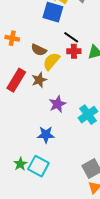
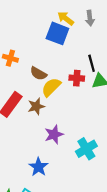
black line: (71, 37) -> (92, 63), moved, turned 35
blue star: (46, 135) -> (38, 167), turned 30

